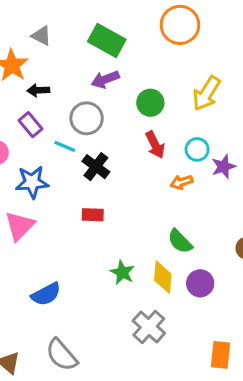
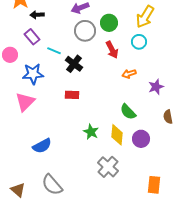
gray circle: (87, 118) -> (85, 31), moved
cyan circle: (197, 149) -> (139, 42), moved
purple star: (224, 167) -> (156, 87), moved

